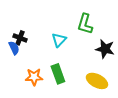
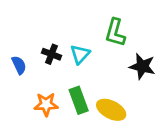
black cross: (20, 38) -> (52, 54), moved
yellow ellipse: (97, 81) -> (111, 110), moved

